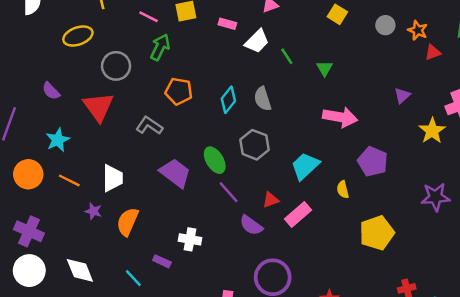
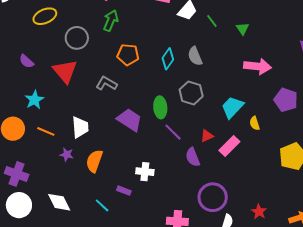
green ellipse: (215, 160) -> (160, 107), turned 30
yellow semicircle: (343, 190) -> (255, 123), moved
purple semicircle: (251, 225) -> (193, 157), turned 36

